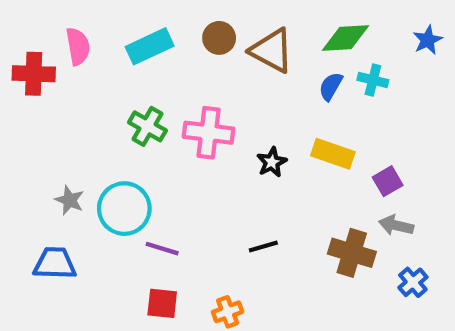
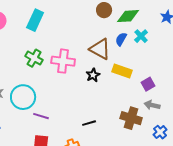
brown circle: (219, 38) -> (104, 10), moved
cyan rectangle: (150, 46) -> (35, 20), turned -40
brown triangle: (272, 51) -> (100, 49), moved
cyan cross: (373, 80) -> (141, 36), turned 32
black line: (263, 246) -> (89, 123), moved

